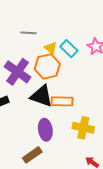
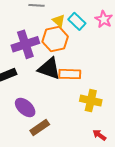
purple cross: (18, 72) -> (25, 44), turned 36
purple ellipse: (45, 130) -> (25, 107), moved, turned -40

